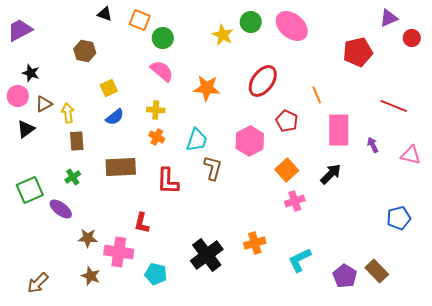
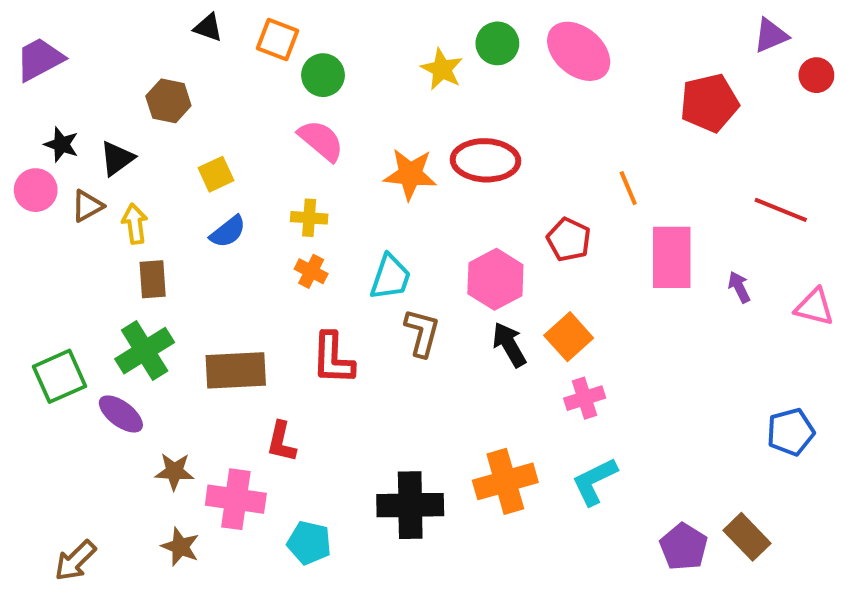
red ellipse: (263, 81) -> (485, 160), moved, turned 56
black triangle: (26, 129) -> (117, 158), moved
brown rectangle: (121, 167) -> (236, 370), moved
black arrow: (331, 174) -> (509, 345), moved, turned -75
green cross: (73, 177) -> (145, 351), size x1.8
orange cross: (255, 243) -> (505, 481), size x1.4
black cross: (207, 255) -> (410, 505), turned 36
cyan L-shape: (300, 260) -> (594, 481), moved

